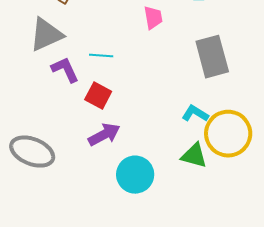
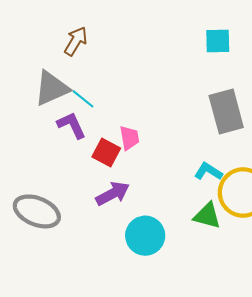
pink trapezoid: (153, 18) -> (129, 138), moved
cyan line: (101, 56) -> (83, 99), moved, turned 35

